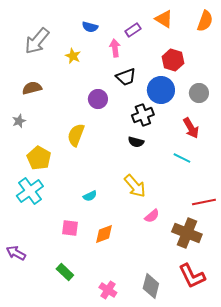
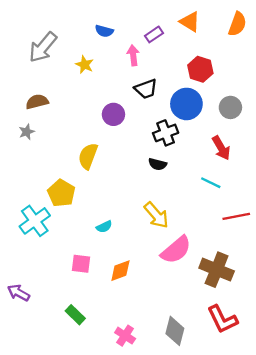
gray star: (19, 121) -> (27, 132), moved
yellow pentagon: (39, 158) -> (61, 193), moved
red line: (204, 202) -> (236, 216), moved
pink semicircle: (152, 216) -> (176, 250), size x1.8

